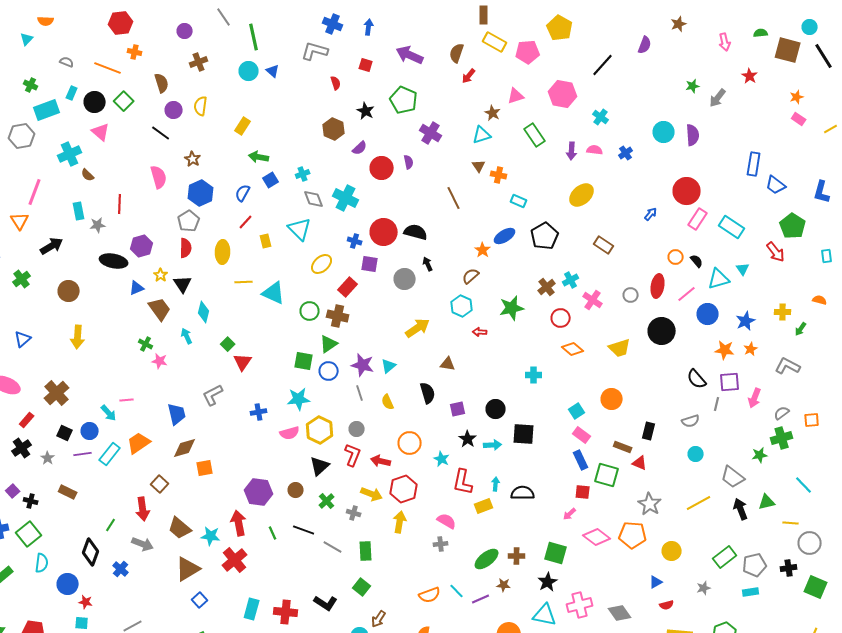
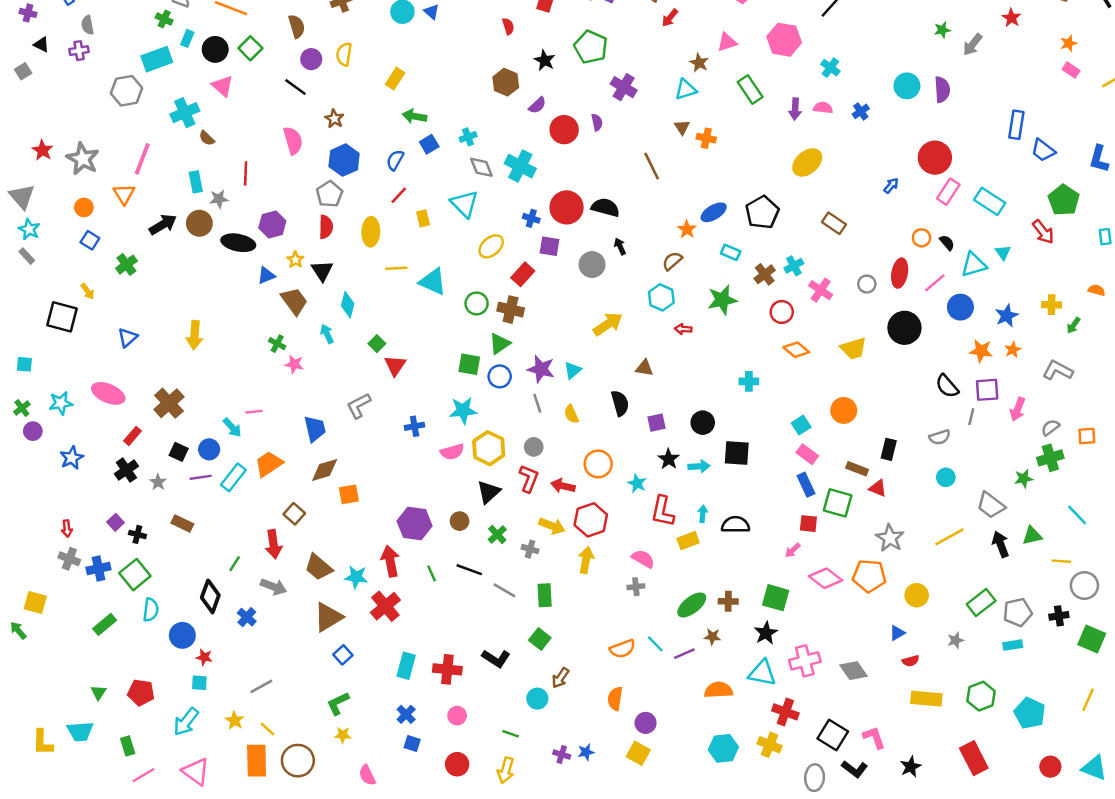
green cross: (31, 85) -> (164, 19), moved
cyan rectangle: (519, 201) -> (731, 252), moved
brown circle: (69, 291) -> (199, 223), moved

